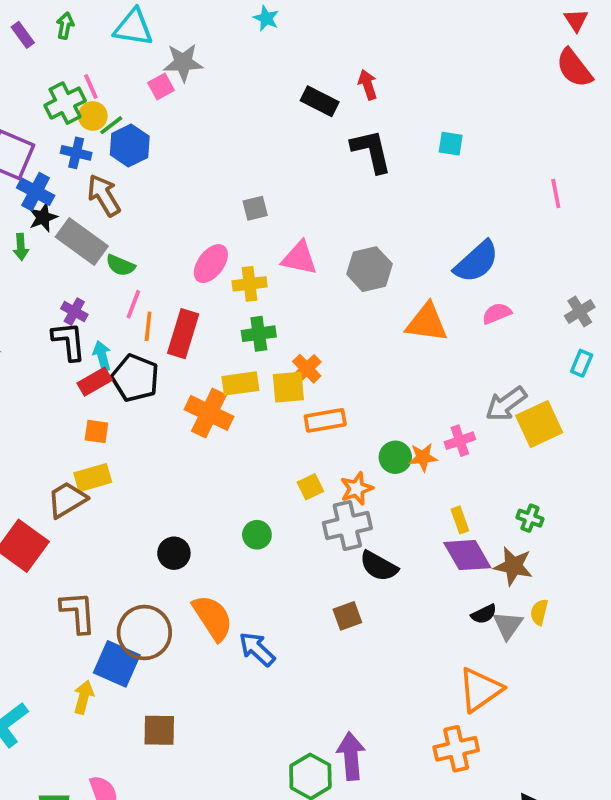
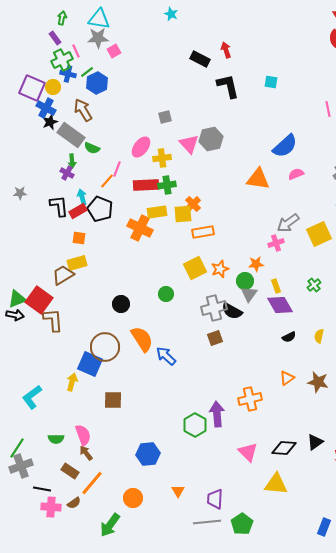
purple rectangle: (23, 35) -> (55, 38), moved
gray star: (183, 62) -> (98, 38), moved
yellow circle: (93, 116) -> (53, 87), moved
blue cross: (76, 153) -> (68, 74), moved
green arrow: (21, 247) -> (72, 161), moved
pink triangle: (299, 258) -> (189, 144), turned 35
gray hexagon: (369, 269) -> (211, 139), moved
pink line: (133, 304) -> (117, 169), moved
orange line: (148, 326) -> (107, 181), turned 35
red rectangle: (183, 334) -> (146, 185), moved, turned 70
black L-shape: (69, 341) -> (59, 206), moved
gray arrow: (506, 404) -> (288, 223), moved
green circle: (395, 457) -> (245, 281), moved
orange star: (423, 457) -> (256, 264), moved
yellow square: (310, 487) -> (195, 268), size x1.6
green cross: (530, 518) -> (314, 285), turned 32
gray cross: (347, 526) -> (214, 308), moved
brown star: (513, 566) -> (318, 382), moved
brown L-shape: (78, 612) -> (53, 320), moved
gray triangle: (508, 625) -> (249, 294), moved
orange triangle: (480, 690) -> (287, 378), size x0.6
orange cross: (456, 749) -> (250, 399), moved

